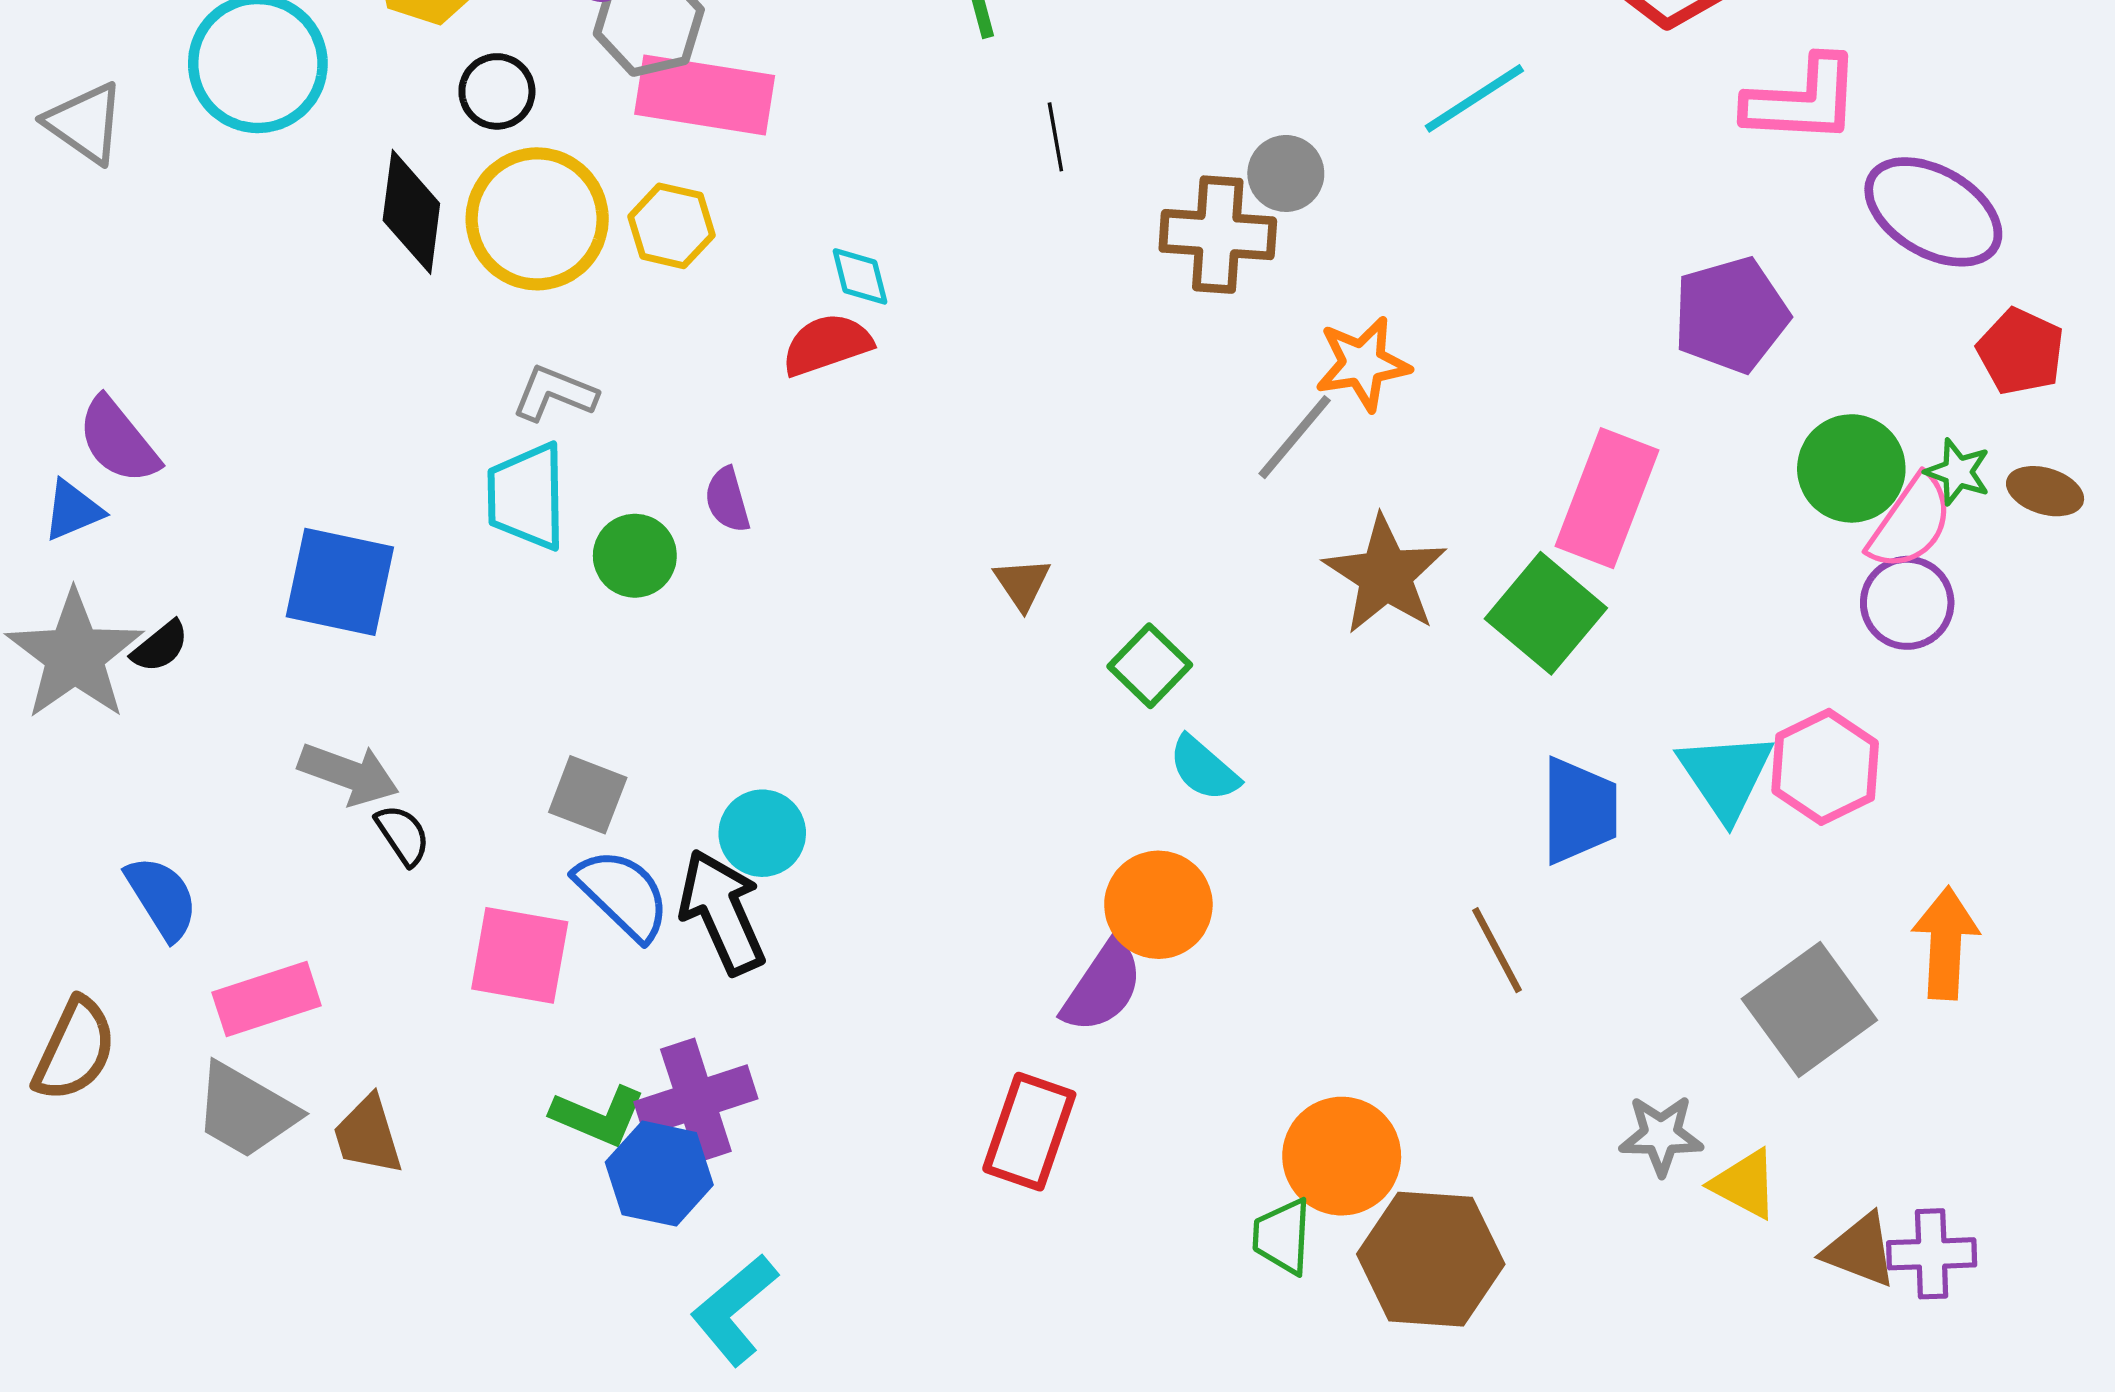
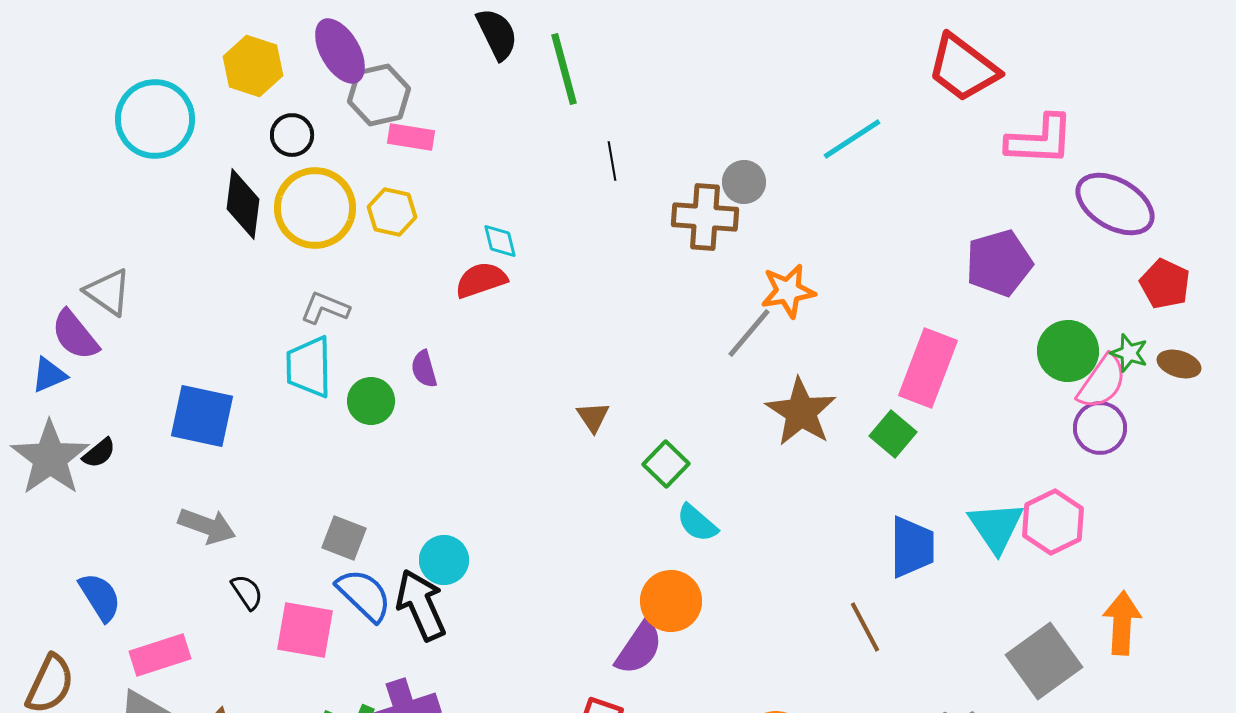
pink rectangle: (705, 95) -> (411, 137), size x0.6
gray triangle: (85, 123) -> (108, 292), moved
green square: (1546, 613) -> (893, 434), size x0.7
black semicircle: (403, 835) -> (247, 592), moved

